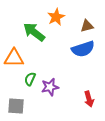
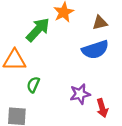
green arrow: (34, 32) -> (38, 30), turned 95
purple star: (50, 87) -> (80, 94), moved

